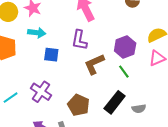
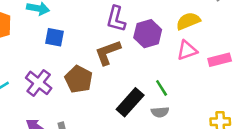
purple L-shape: (79, 40) -> (116, 19), moved
green line: (124, 72) -> (162, 88), moved
brown pentagon: (79, 105) -> (79, 79), moved

